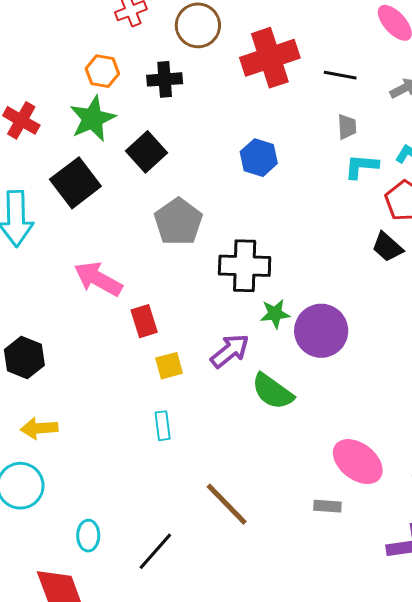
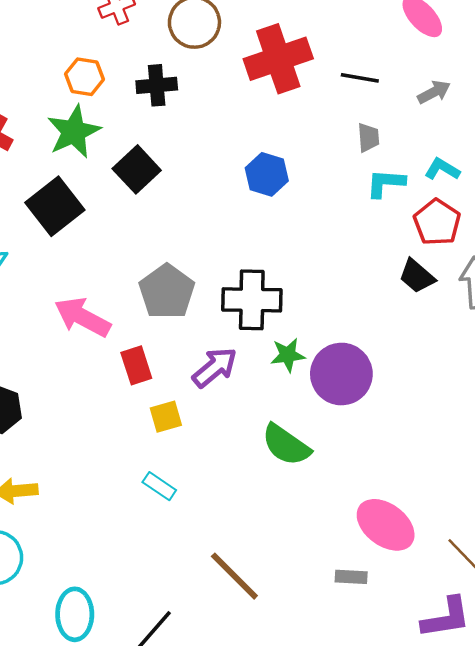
gray pentagon: (178, 222) -> (167, 292), moved
purple arrow: (230, 351) -> (215, 367), moved
cyan rectangle: (163, 426) -> (159, 486), turned -48
cyan ellipse: (88, 536) -> (75, 614), size x1.4

